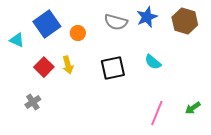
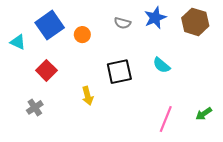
gray semicircle: (116, 22) -> (122, 23), size x0.7
yellow arrow: (68, 65) -> (88, 96), moved

